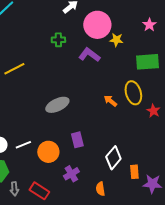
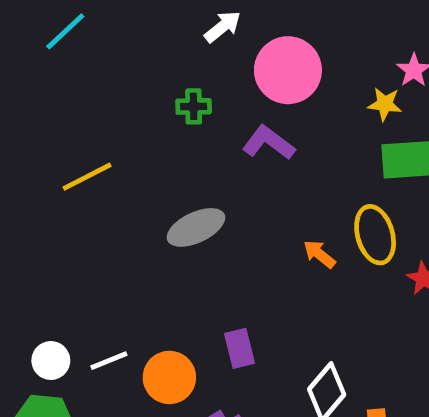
yellow star: (116, 40) -> (385, 104), moved
gray ellipse: (57, 105) -> (196, 227), moved

